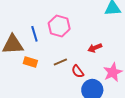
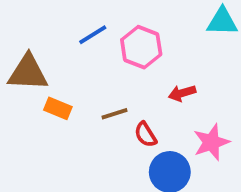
pink hexagon: (59, 26) -> (141, 47), moved
blue line: (34, 34) -> (93, 35), moved, turned 70

